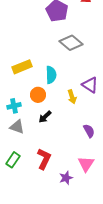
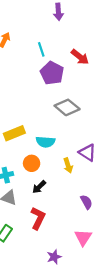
cyan semicircle: (51, 75) -> (46, 142), turned 96
red L-shape: (44, 159) -> (38, 218), moved
purple star: (66, 178) -> (54, 257), moved

